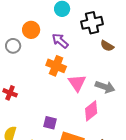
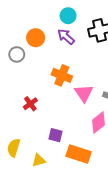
purple arrow: (60, 41) -> (66, 37), moved
red cross: (10, 93) -> (30, 104), moved, turned 32

